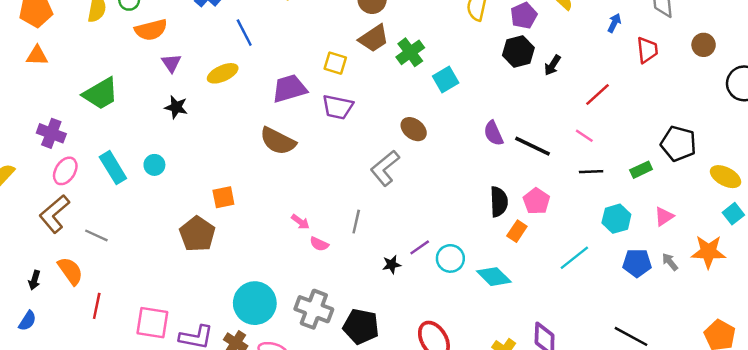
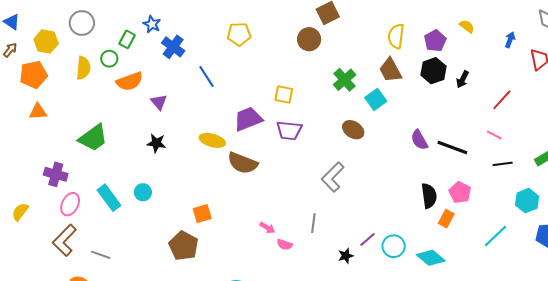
brown trapezoid: (374, 38) -> (390, 70), moved, turned 100
purple triangle: (171, 63) -> (159, 102), moved
yellow ellipse: (223, 73) -> (212, 140), moved, turned 45
brown ellipse: (414, 129) -> (353, 130), moved

